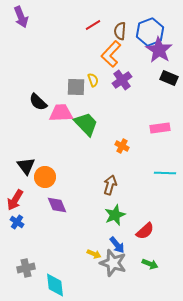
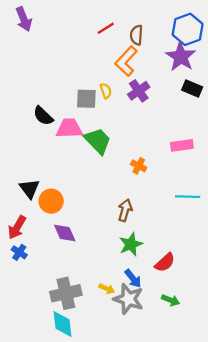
blue hexagon: (150, 32) -> (188, 29), moved
gray cross: (26, 268) -> (66, 293), moved, size x1.5

